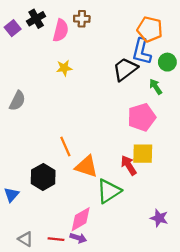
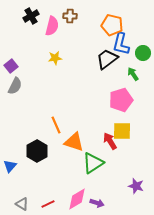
purple square: (13, 28) -> (11, 66), moved
orange pentagon: (150, 29) -> (112, 25), moved
pink diamond: (81, 219) -> (77, 199), moved
purple arrow: (78, 238) -> (97, 203), moved
red line: (56, 239) -> (48, 204), turned -32

